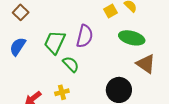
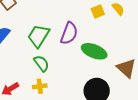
green ellipse: (132, 38) -> (94, 51), moved
green semicircle: (71, 64) -> (41, 63), moved

